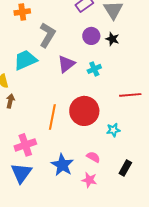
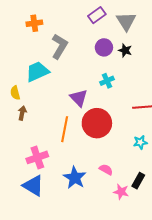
purple triangle: (66, 64) -> (79, 98), moved, turned -36
cyan star: (113, 130) -> (140, 142), moved
blue triangle: (21, 173) -> (33, 186), turned -35
pink star: (89, 180) -> (121, 192), moved

